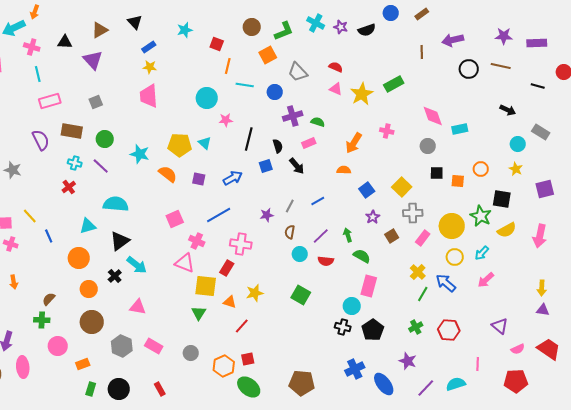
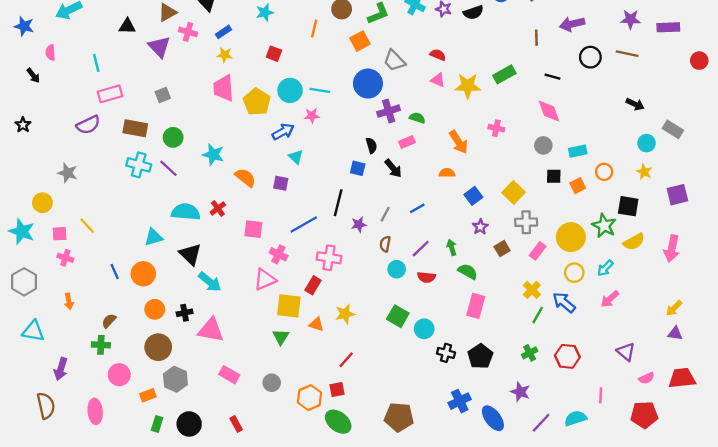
red square: (217, 44) -> (274, 54), moved
pink cross: (32, 47) -> (188, 32), moved
orange line: (228, 66) -> (314, 28), moved
cyan line: (245, 85) -> (320, 90), moved
black line: (538, 86) -> (553, 77), moved
blue circle: (275, 92) -> (368, 84), size x1.6
yellow star: (362, 94) -> (468, 86), turned 30
cyan rectangle: (460, 129) -> (578, 151), moved
black line: (249, 139) -> (338, 203), moved
purple semicircle: (41, 140) -> (88, 125), moved, turned 90
cyan triangle: (205, 143) -> (296, 157), moved
orange arrow: (354, 143) -> (459, 142), turned -65
yellow pentagon: (180, 145) -> (257, 102), moved, turned 30
cyan cross: (75, 163) -> (139, 165), size x1.5
blue square: (266, 166) -> (358, 168), turned 32
blue arrow: (233, 178) -> (283, 132), moved
orange square: (458, 181) -> (578, 186), turned -32
red cross: (69, 187) -> (218, 208), moved
pink square: (175, 219) -> (253, 229), turned 30
blue line: (49, 236) -> (115, 272), moved
black triangle: (120, 241) -> (190, 254), turned -40
pink triangle: (185, 263) -> (265, 280), turned -45
black cross: (115, 276) -> (185, 313), moved, turned 32
yellow arrow: (542, 288) -> (674, 308), turned 42
cyan circle: (352, 306) -> (424, 329), moved
pink triangle: (138, 307) -> (211, 330), size x1.4
red line: (242, 326) -> (346, 360), moved
gray hexagon: (122, 346) -> (175, 379), moved
red trapezoid: (549, 349) -> (682, 378), turned -40
pink ellipse: (23, 367) -> (95, 411), moved

